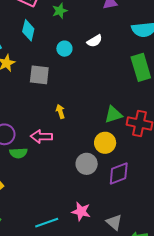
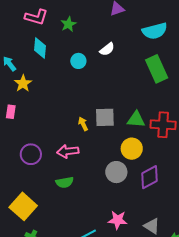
gray square: (39, 75) -> (105, 117), moved
green triangle: (113, 115) -> (136, 119), turned 30
green semicircle: (18, 153) -> (65, 182), moved

